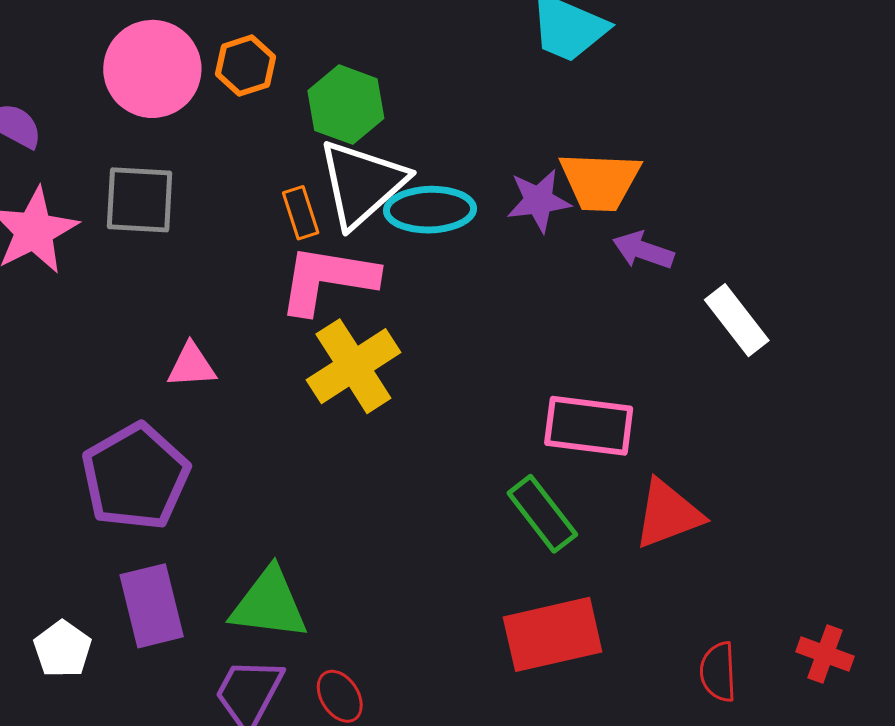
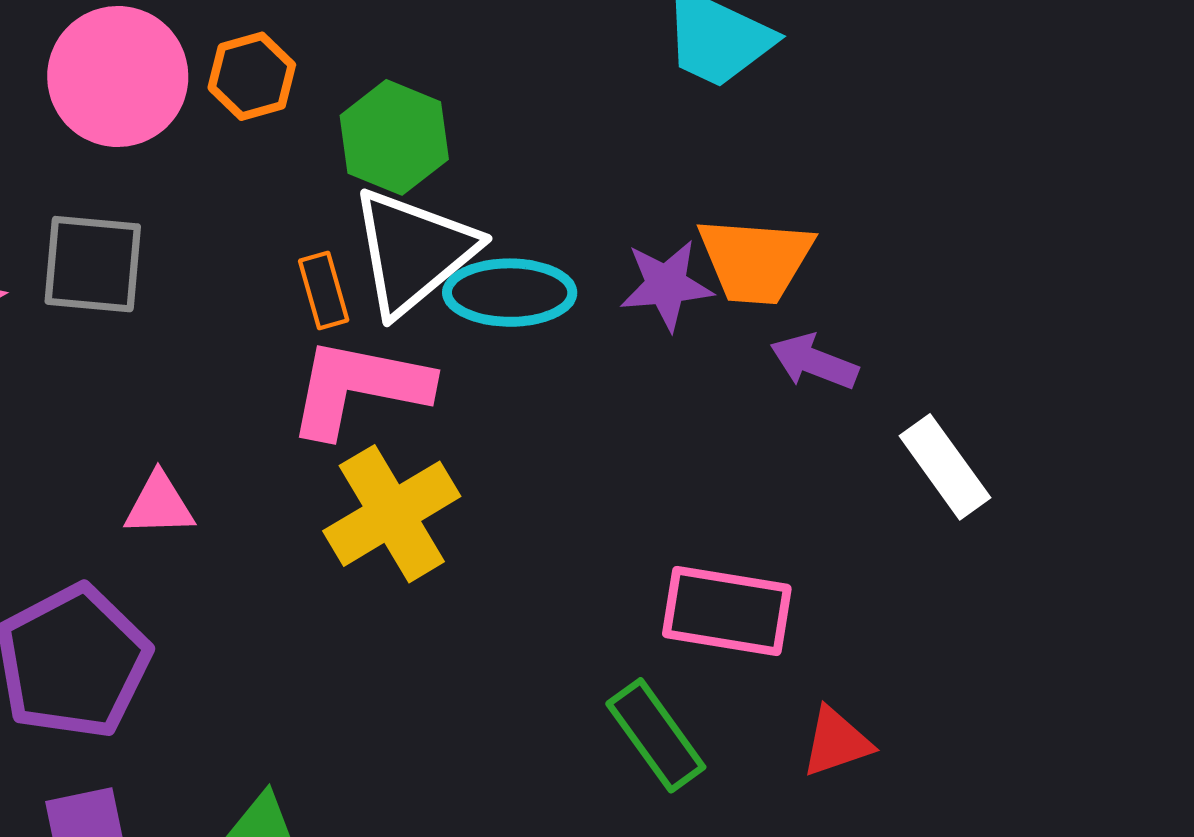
red triangle: (668, 514) -> (836, 742), size x0.7

